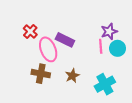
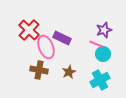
red cross: (30, 32) -> (29, 30), size x1.5
pink line: (101, 46) -> (96, 44), turned -64
cyan circle: (118, 48) -> (103, 54), moved

